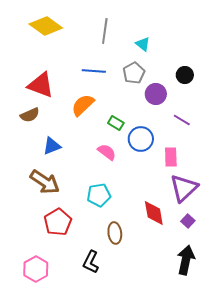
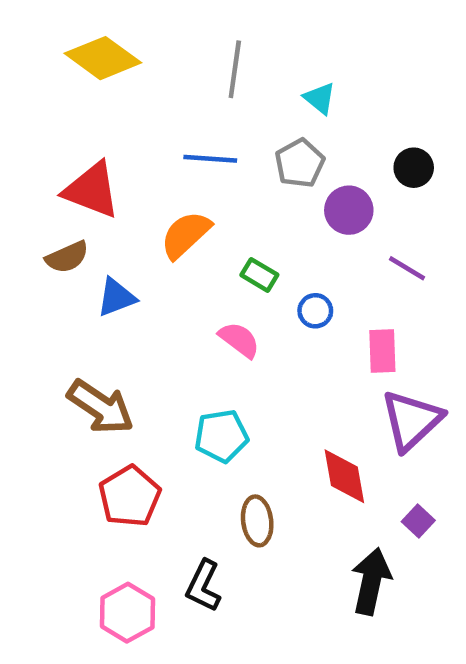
blue circle: (141, 139) -> (315, 311), size x0.6
blue triangle: (52, 146) -> (116, 297), moved
purple square: (188, 221) -> (418, 521), moved
black arrow: (186, 260) -> (371, 581), moved
pink hexagon: (36, 269) -> (127, 613), moved

